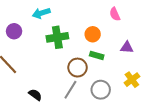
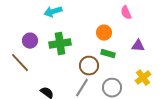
purple circle: (14, 31) -> (30, 41), moved
green cross: (57, 37) -> (60, 44), moved

